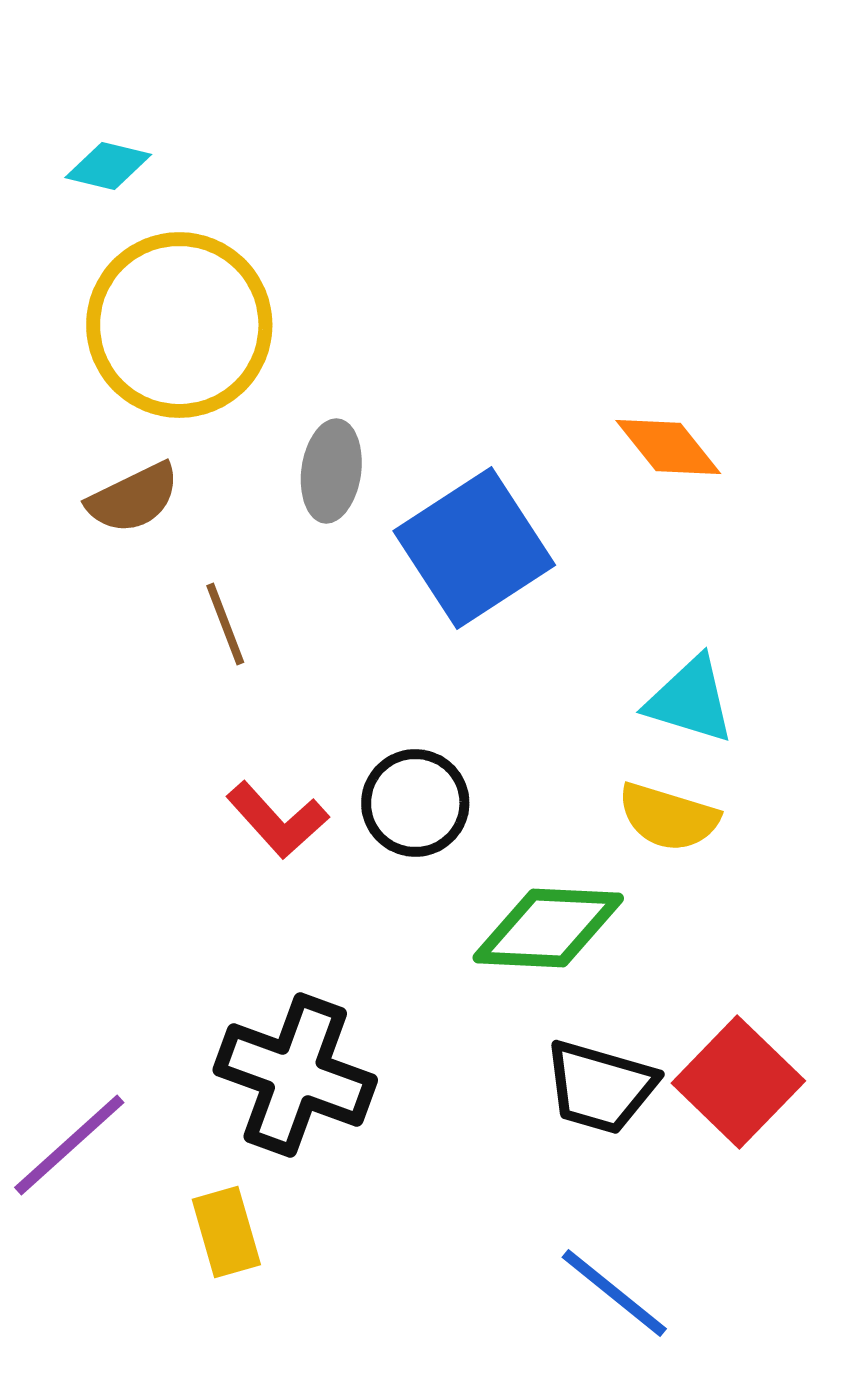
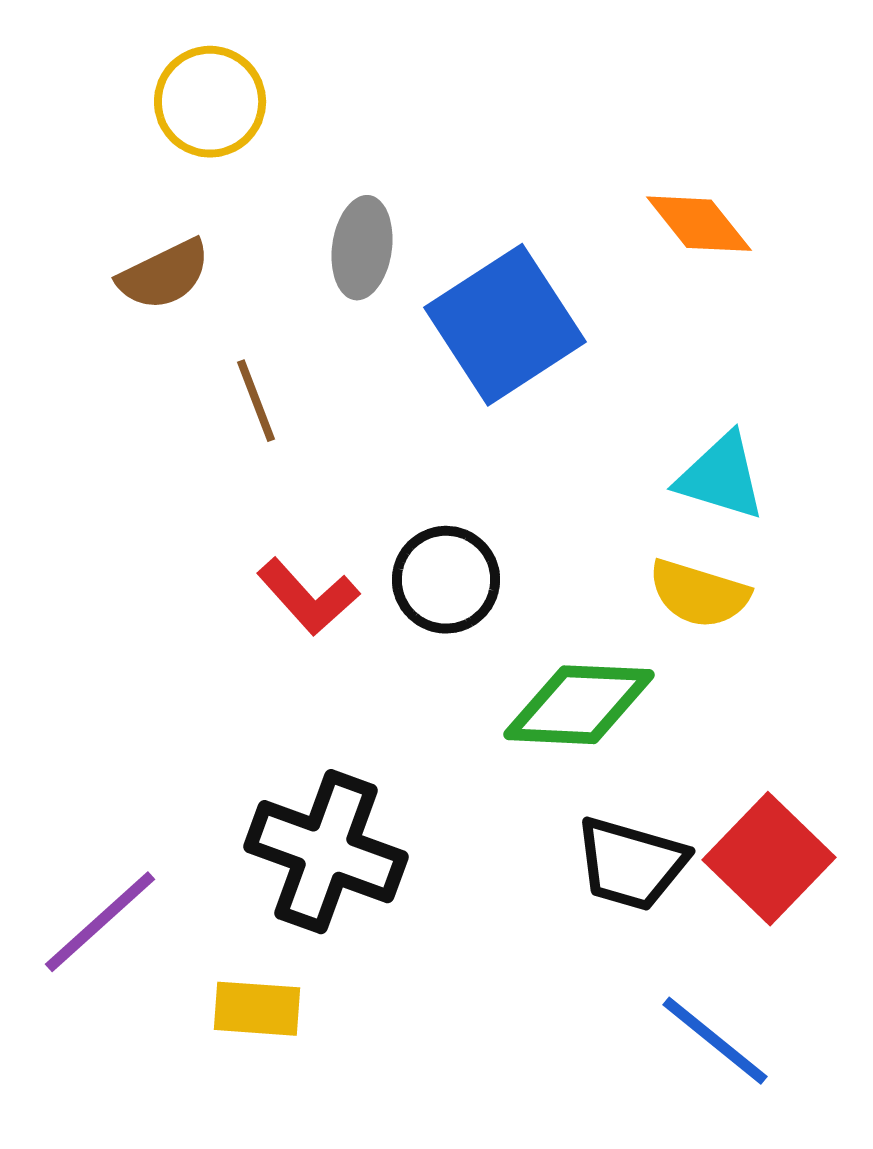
yellow circle: (179, 325) -> (210, 102), size x0.6
yellow rectangle: (226, 1232) -> (257, 1009), turned -70
blue line: (614, 1293) -> (715, 1041), moved

